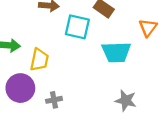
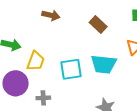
cyan square: (77, 27) -> (71, 69), moved, turned -30

